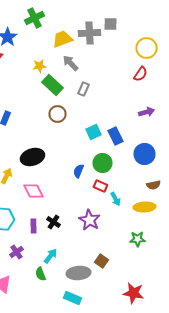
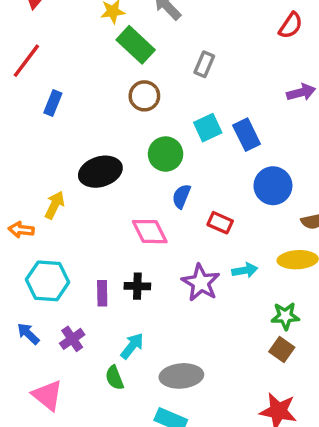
gray rectangle: (84, 89) -> (204, 64), moved
blue circle: (144, 154) -> (273, 186), moved
green circle: (102, 163) -> (166, 154), moved
pink diamond: (34, 191) -> (150, 232), moved
cyan arrow: (116, 199) -> (245, 270), moved, turned -72
black cross: (54, 222) -> (137, 286), turned -32
brown square: (102, 261) -> (282, 350), moved

